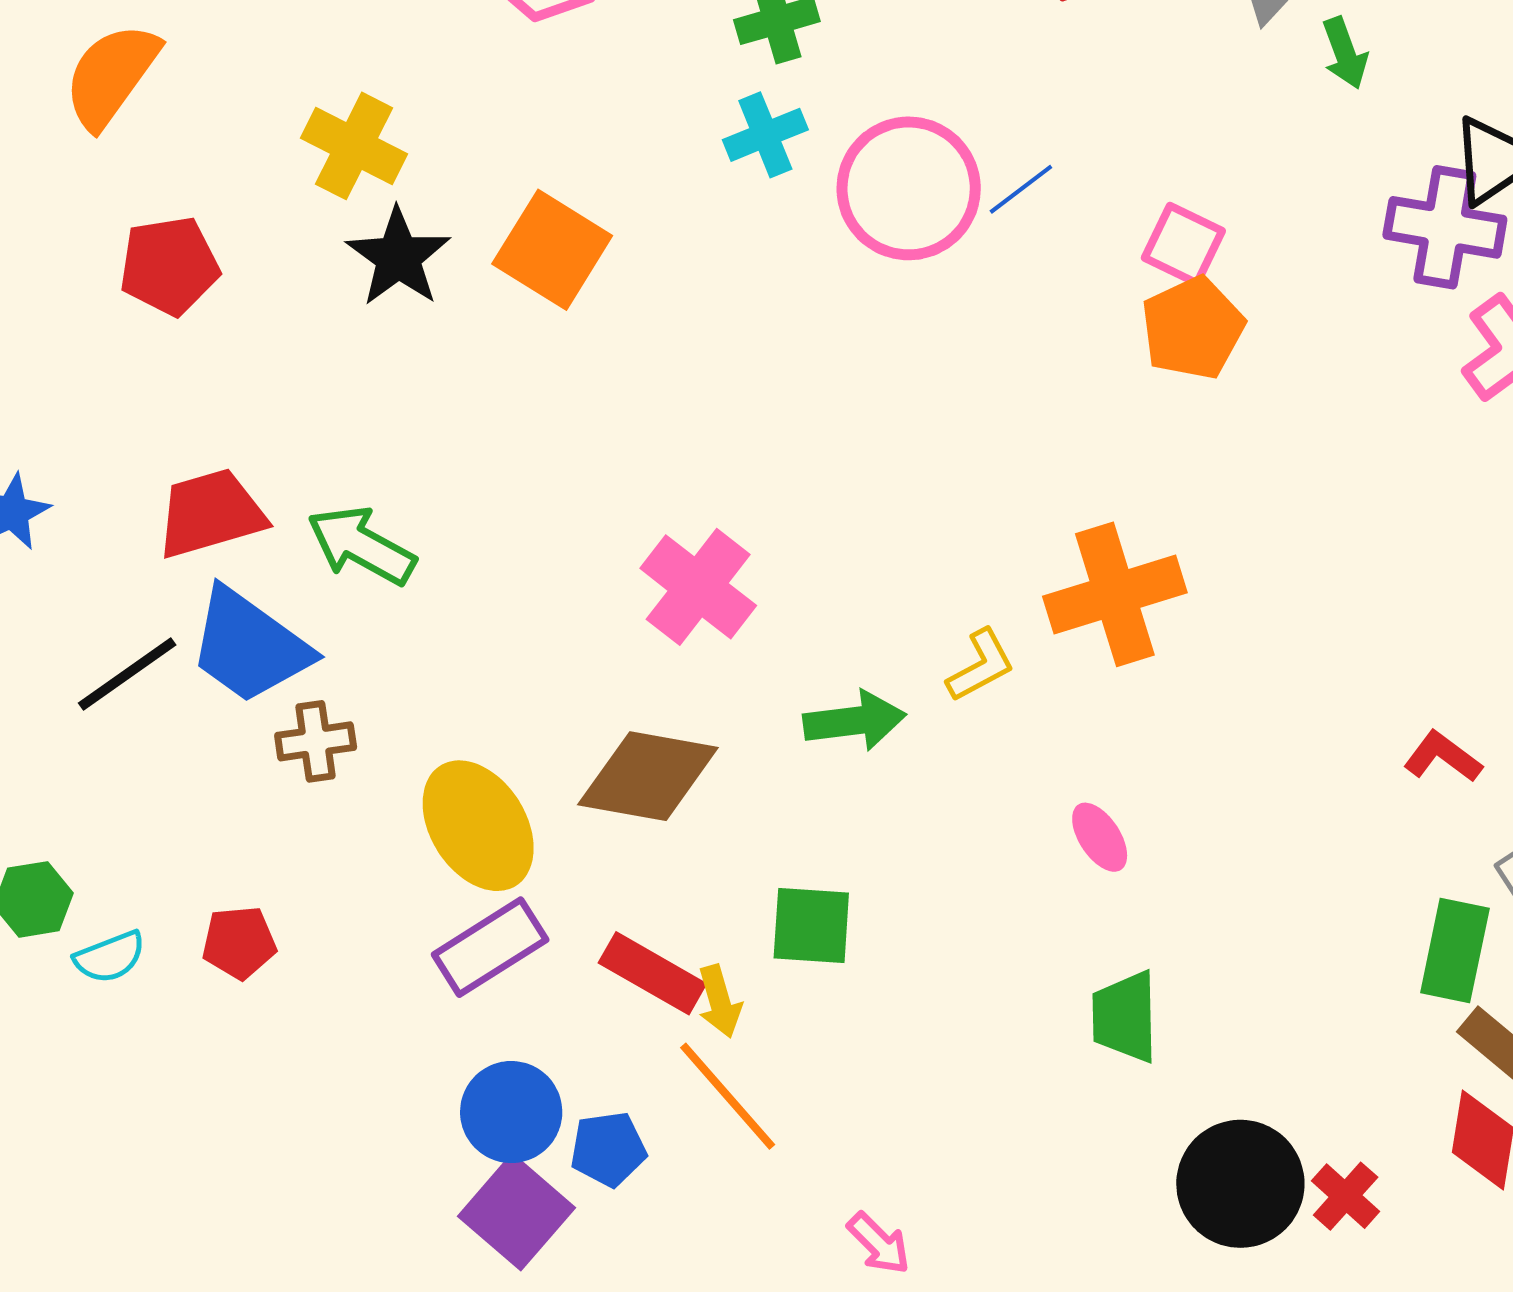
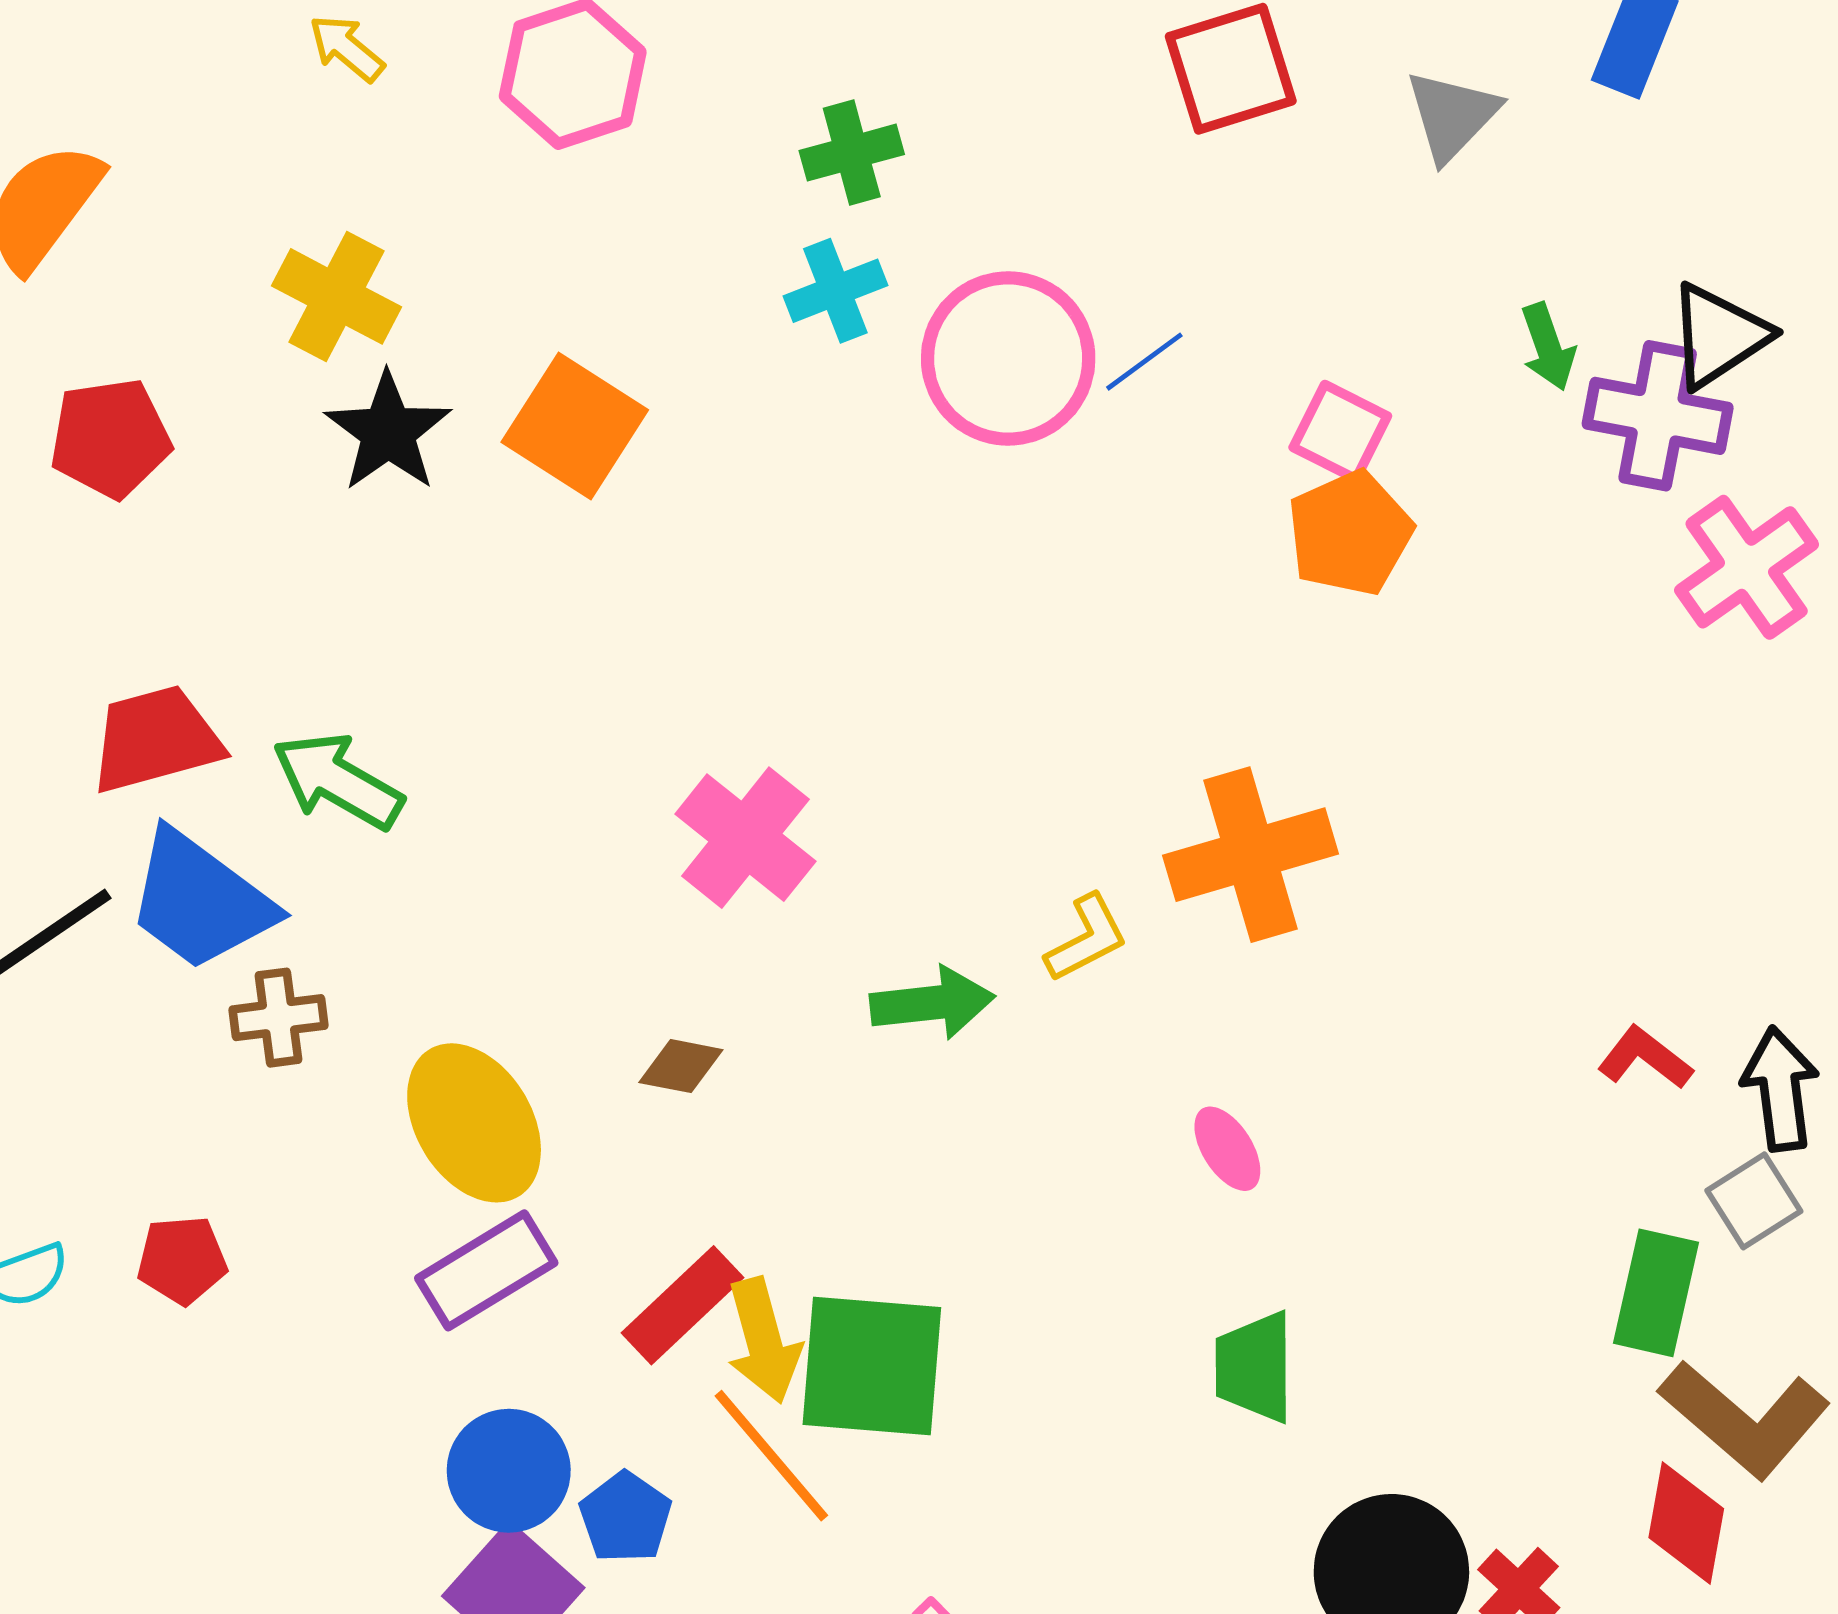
green arrow: (1345, 53) -> (1548, 347), moved
brown diamond: (648, 776) -> (681, 1066), size x0.5
green square: (811, 926) -> (872, 1366), moved, size x1.5
red rectangle: (652, 973) -> (683, 1305), turned -74
yellow arrow: (720, 1001) -> (764, 1341), size x1.4
blue pentagon: (608, 1149) -> (626, 1517), turned -30

